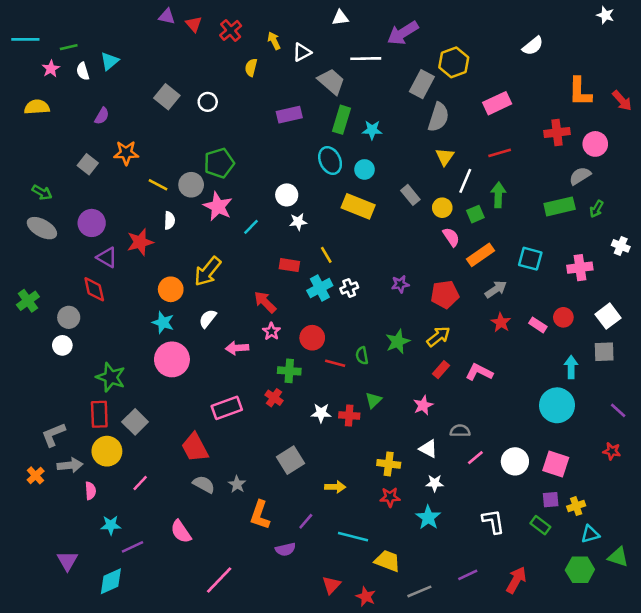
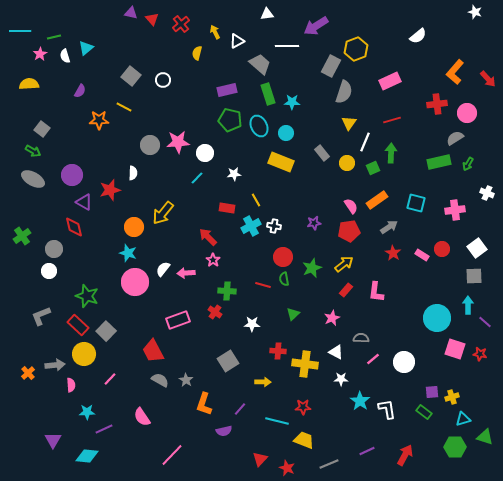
orange L-shape: (580, 92) -> (455, 72), turned 40
green rectangle: (342, 120) -> (268, 94), turned -35
green pentagon: (219, 163) -> (230, 120), moved, turned 30
gray square: (88, 164) -> (42, 129), moved
yellow line: (158, 185) -> (124, 107), moved
white circle: (287, 195) -> (205, 153), moved
pink star: (218, 206) -> (178, 142), moved, turned -30
pink semicircle: (451, 237) -> (351, 206), moved
white cross: (349, 288) -> (274, 226), turned 32
white semicircle: (208, 319) -> (163, 269), moved
red circle: (312, 338) -> (283, 257), moved
cyan arrow: (571, 367) -> (468, 305), moved
pink L-shape: (479, 372) -> (376, 292), turned -110
red rectangle: (99, 414) -> (78, 325), turned -45
red cross: (349, 416) -> (278, 351), moved
gray L-shape: (53, 435) -> (41, 316), moved
yellow cross: (389, 464) -> (305, 364), size x1.4
pink square: (556, 464) -> (455, 349), moved
red star: (390, 497) -> (303, 407), moved
cyan star: (428, 517) -> (360, 401), moved
cyan diamond: (111, 581) -> (87, 456), turned 30

